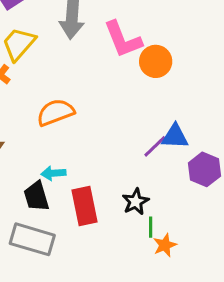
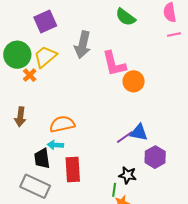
orange semicircle: (55, 112) -> (62, 124), moved
black star: (136, 202) -> (128, 175), moved, turned 30

